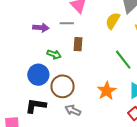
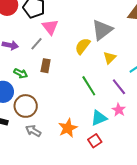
gray line: (67, 23) -> (37, 44), turned -56
orange star: (107, 91) -> (68, 128), moved

